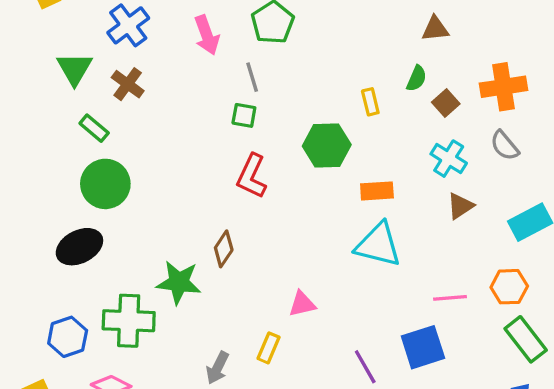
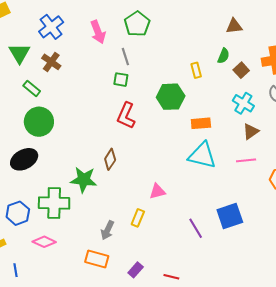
pink line: (450, 298) -> (246, 160), moved

